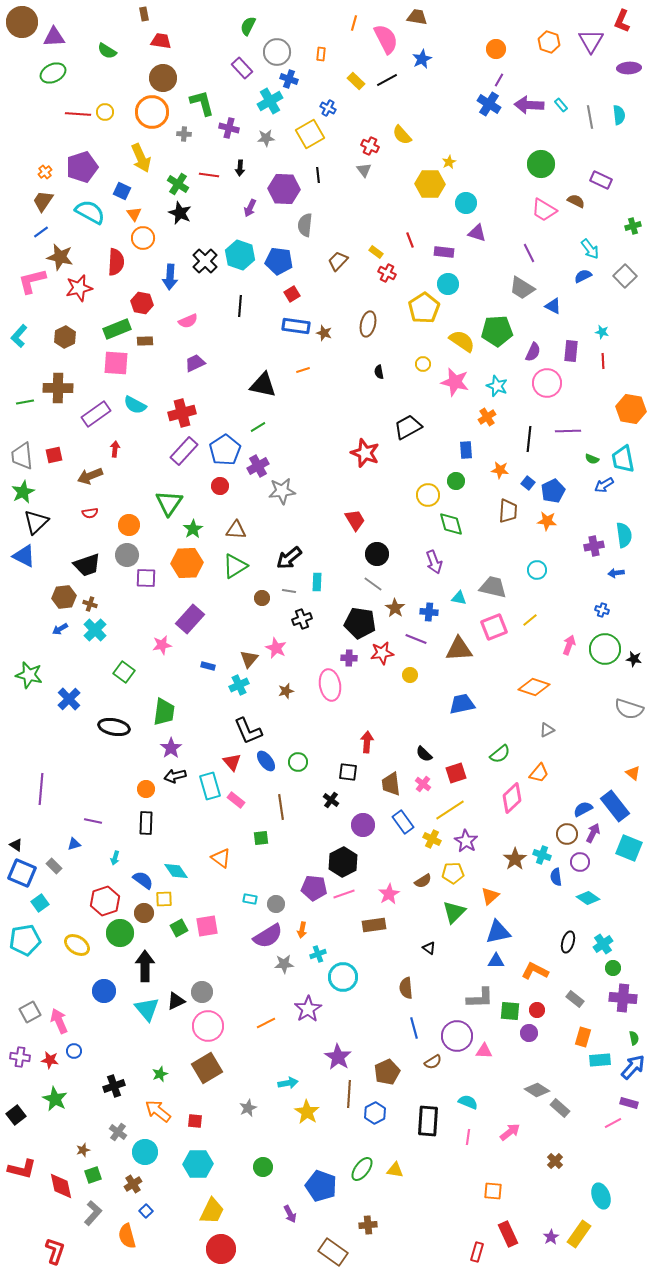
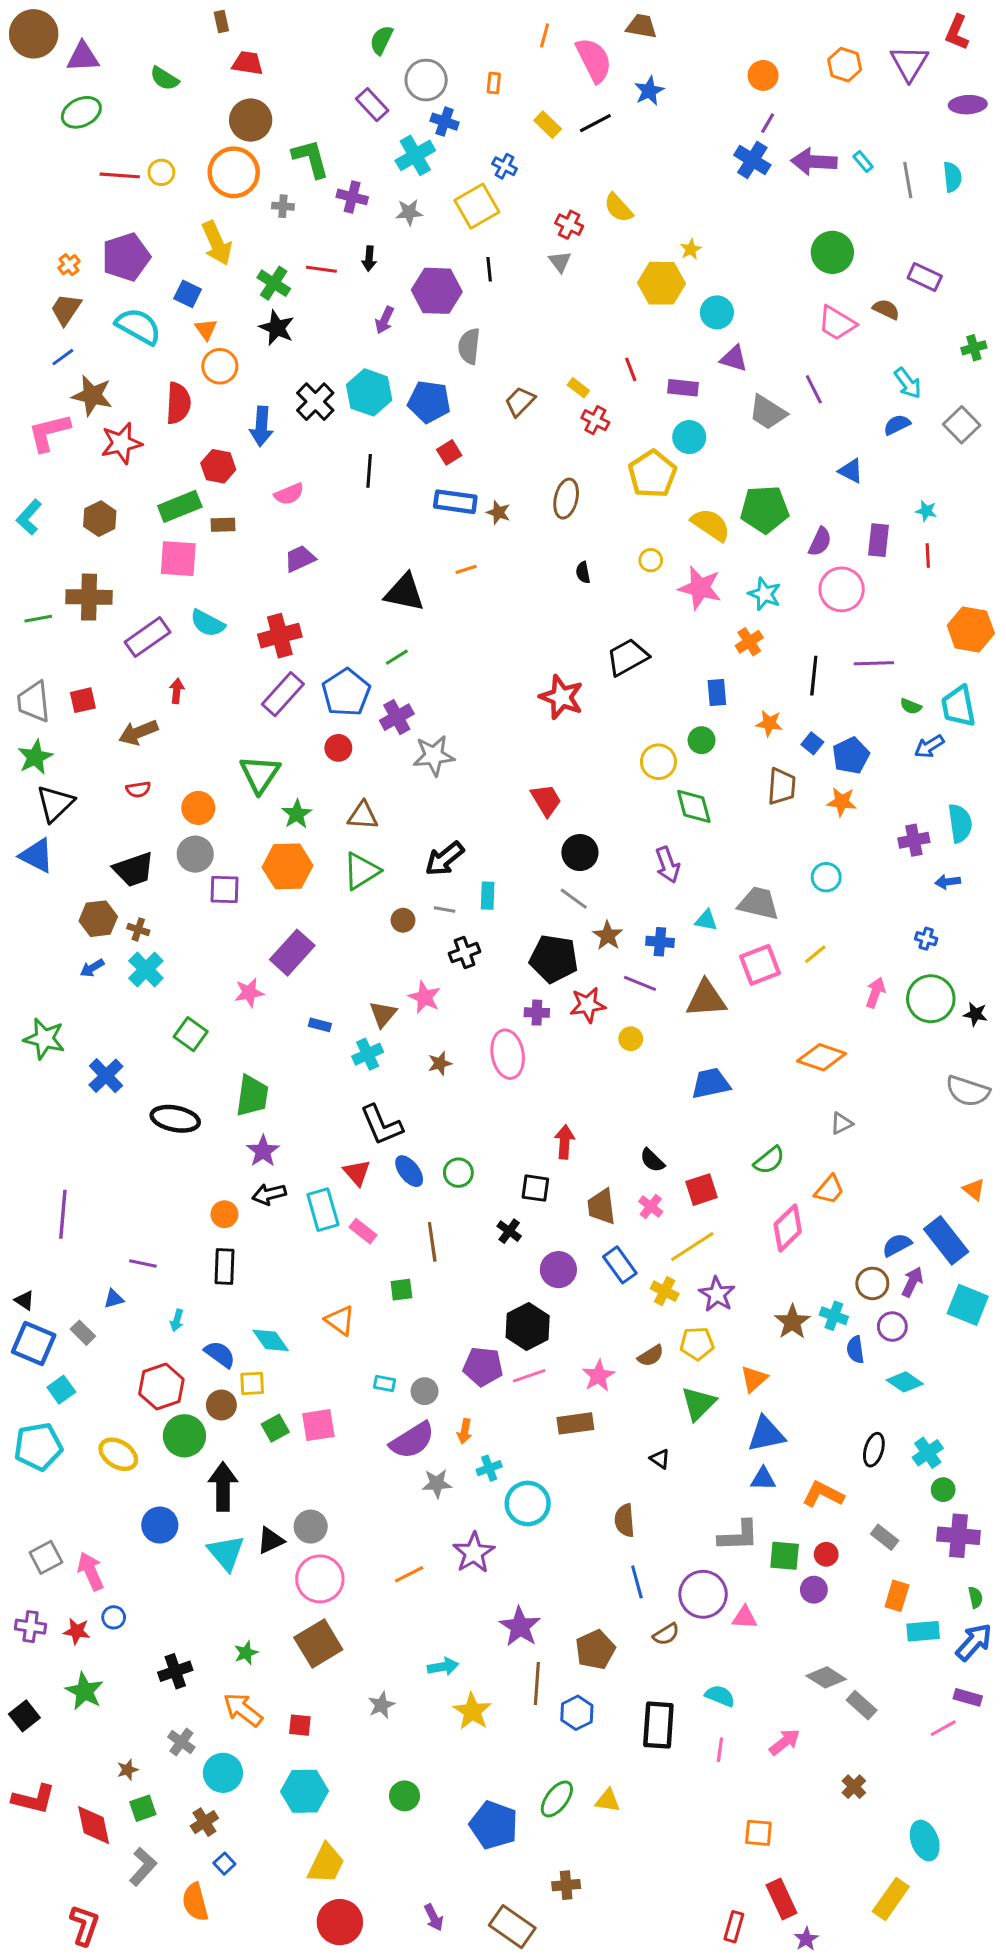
gray trapezoid: (522, 288) -> (768, 412), moved
purple arrow: (290, 1214) -> (434, 1917), moved
purple star: (551, 1237) -> (806, 1939), moved

